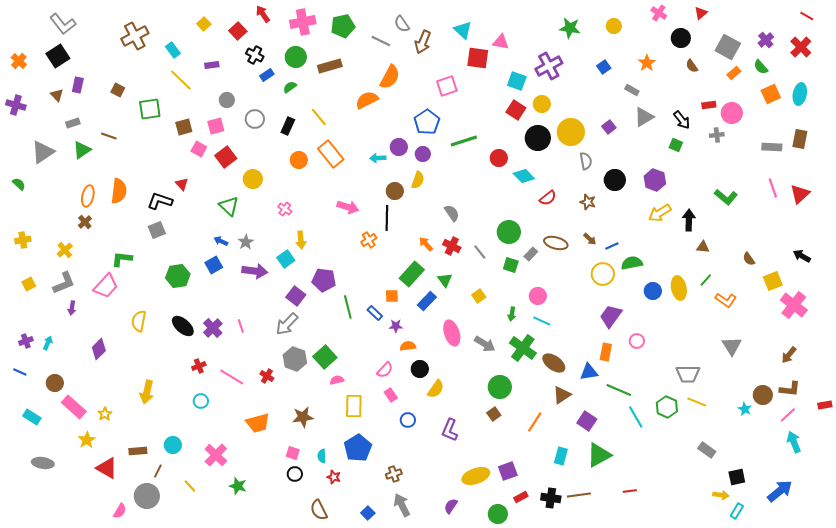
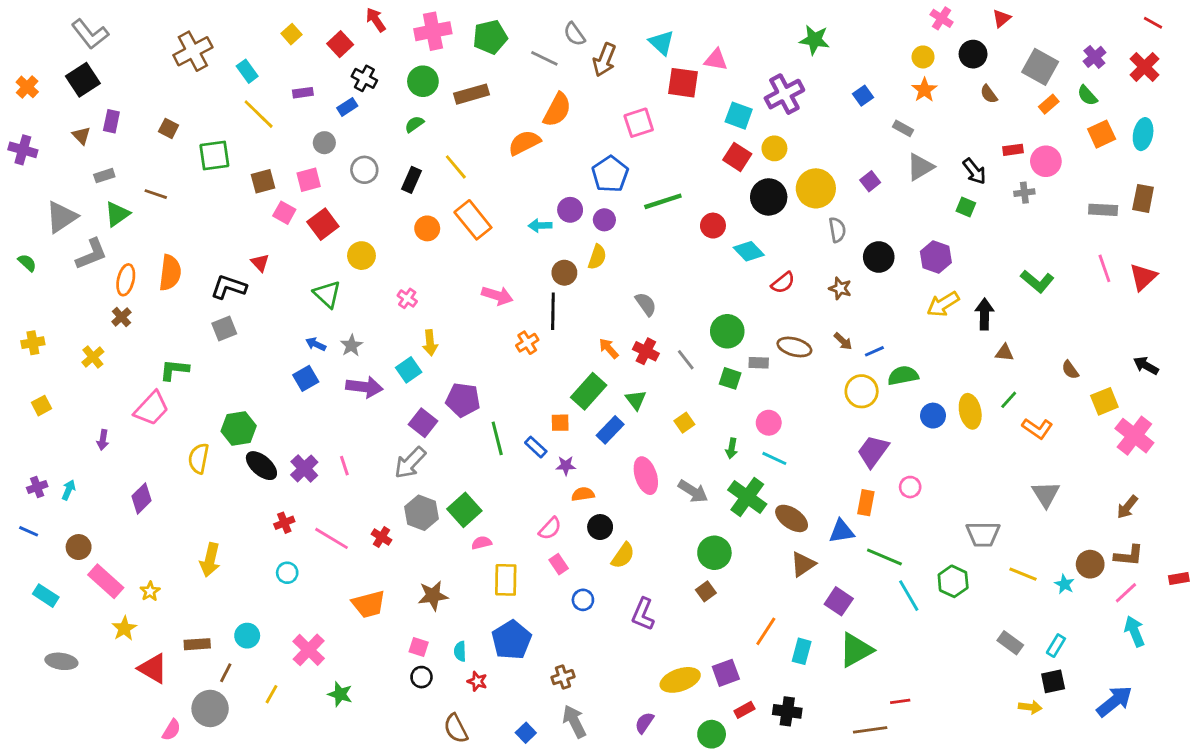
yellow circle: (614, 26) -> (923, 57), moved
blue rectangle: (267, 75) -> (347, 107), moved
gray rectangle: (531, 254) -> (759, 363), turned 48
green hexagon: (178, 276) -> (239, 428), moved
gray L-shape: (64, 283) -> (91, 254), moved
yellow line: (697, 402) -> (1023, 574), moved
orange line: (535, 422) -> (766, 631), moved
yellow line: (190, 486) -> (271, 694), turned 72
brown line: (579, 495) -> (870, 730), moved
cyan rectangle: (737, 511) -> (1056, 646), moved

